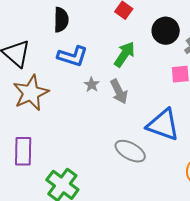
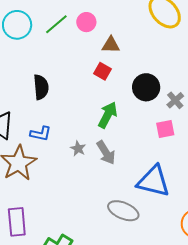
blue L-shape: (72, 56) -> (41, 134), moved, size x0.7

